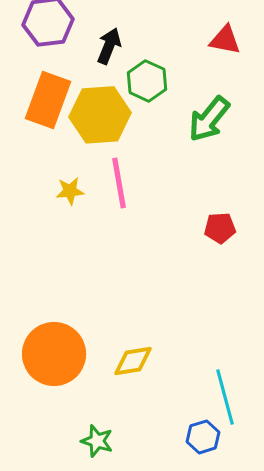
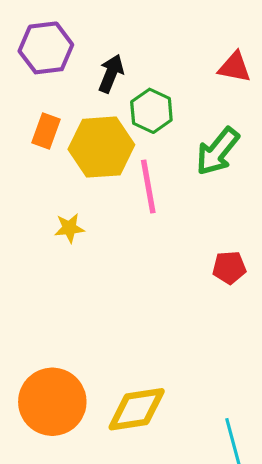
orange rectangle: (48, 100) -> (46, 131), size x0.6
pink line: (119, 183) -> (148, 186), moved
yellow diamond: (133, 361) -> (137, 409), size x1.4

